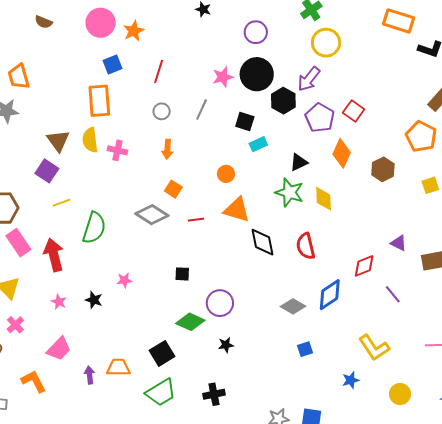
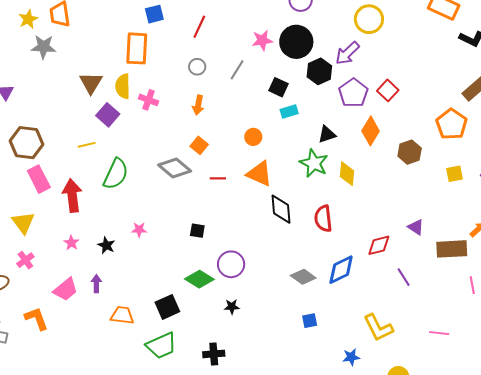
purple square: (47, 171) -> (108, 115), moved
purple arrow: (90, 375) -> (96, 284), moved

